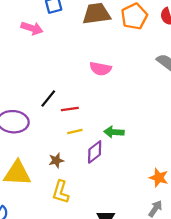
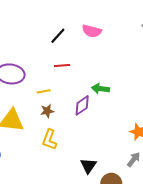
black line: (48, 98) -> (58, 36), moved
yellow line: (75, 132) -> (44, 91), moved

